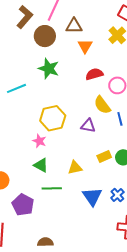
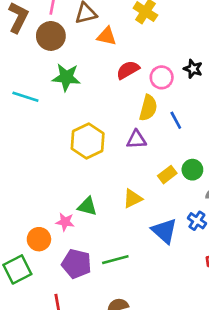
orange triangle: (85, 46) -> (107, 36), turned -35
cyan line: (16, 88) -> (25, 97), moved, turned 54
yellow semicircle: (102, 105) -> (148, 108), turned -114
pink star: (39, 141) -> (65, 222), moved
green line: (52, 188) -> (115, 260), moved

